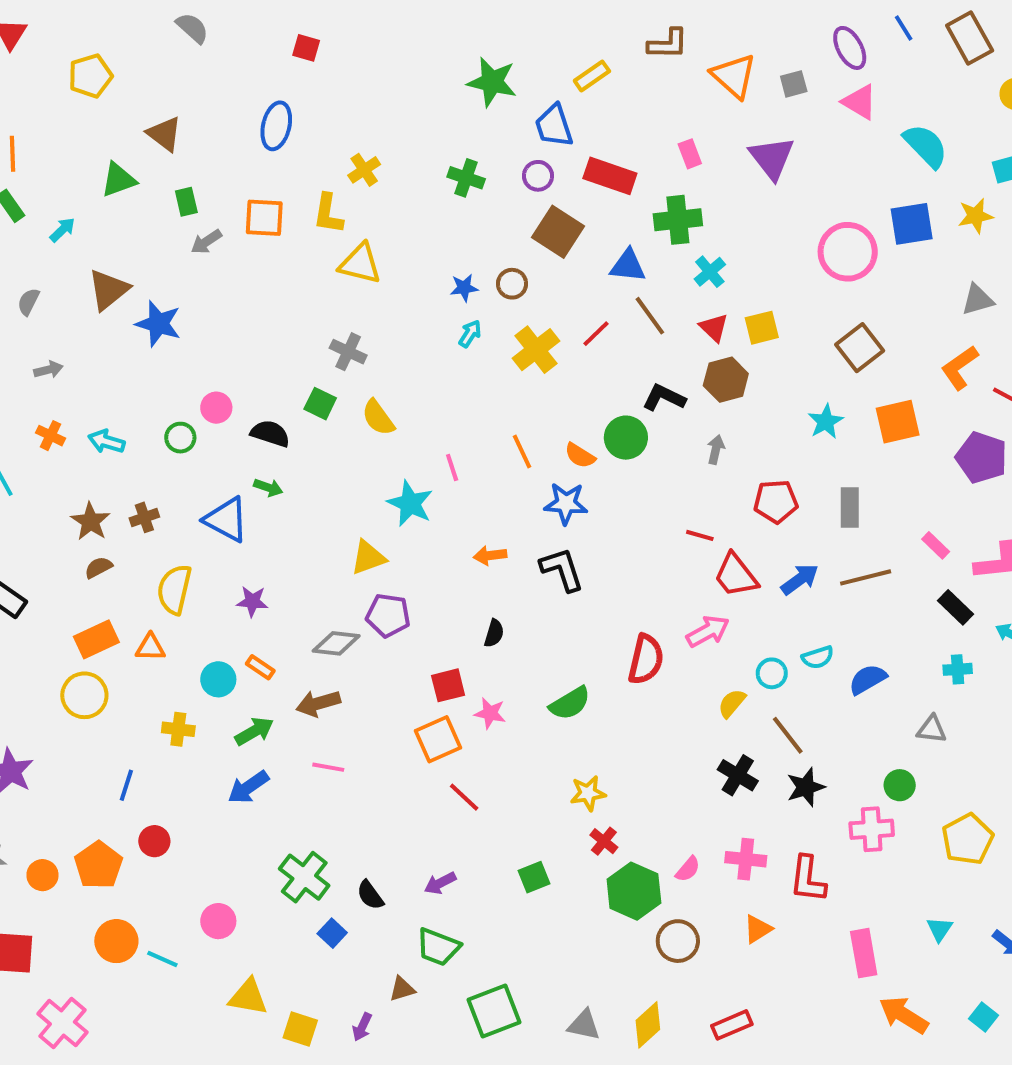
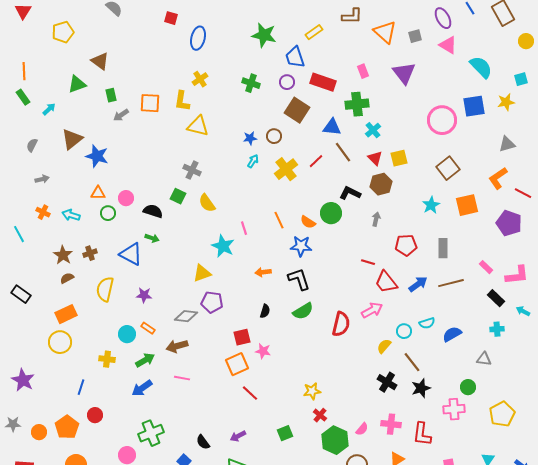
blue ellipse: (276, 126) -> (198, 38), moved
orange triangle: (150, 647) -> (98, 193), moved
green semicircle: (570, 703) -> (303, 311), moved
green cross: (304, 877) -> (151, 433), moved, turned 30

